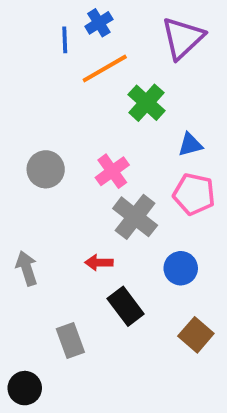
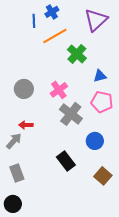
red arrow: (99, 263) -> (26, 125), moved
gray arrow: (27, 268) -> (14, 141), turned 60
gray rectangle: (70, 341) -> (17, 173), moved

